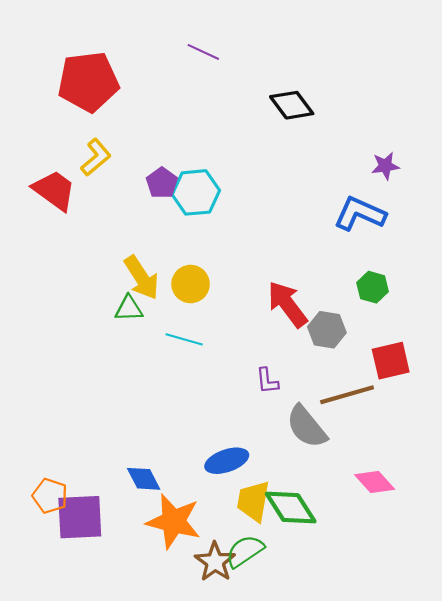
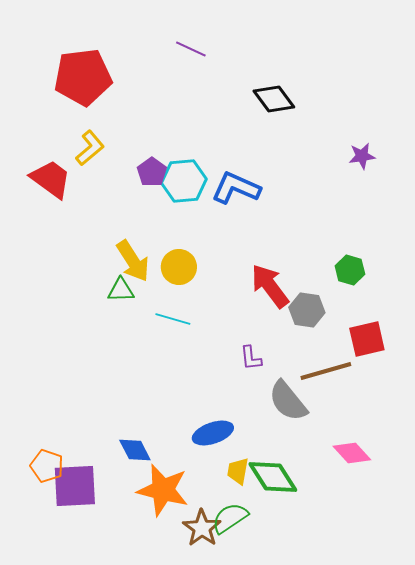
blue L-shape: (360, 214) -> (236, 188), moved
yellow trapezoid: (253, 501) -> (238, 471), size x0.7

